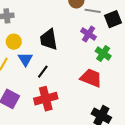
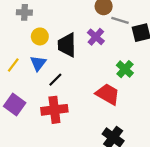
purple cross: (89, 34) -> (96, 37), moved
yellow circle: (14, 42) -> (40, 36), moved

